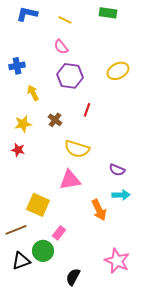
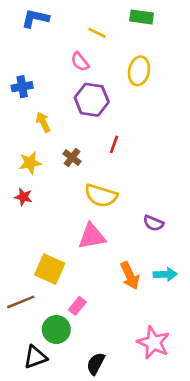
yellow line: (65, 20) -> (97, 33), moved
yellow ellipse: (118, 71) -> (139, 71), moved, turned -50
cyan arrow: (121, 195) -> (165, 274), moved
black triangle: (21, 261) -> (35, 357), moved

